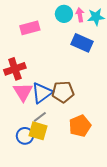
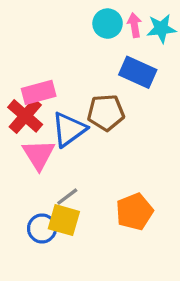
pink rectangle: (30, 28) -> (39, 92), moved
red cross: (15, 69) -> (25, 116), turned -30
brown pentagon: (63, 92) -> (106, 113), moved
blue triangle: (42, 93) -> (69, 129), moved

